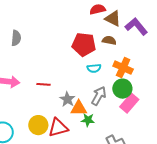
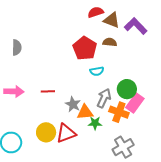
red pentagon: (84, 44) -> (85, 48), turned 30
orange cross: (123, 68) -> (119, 112), moved

